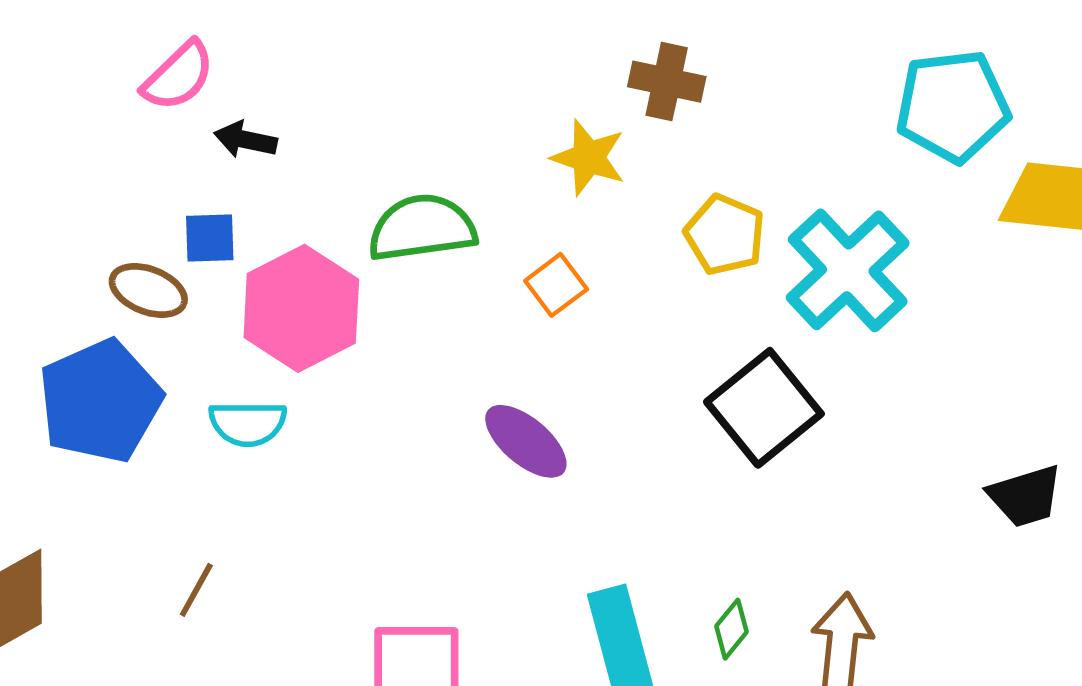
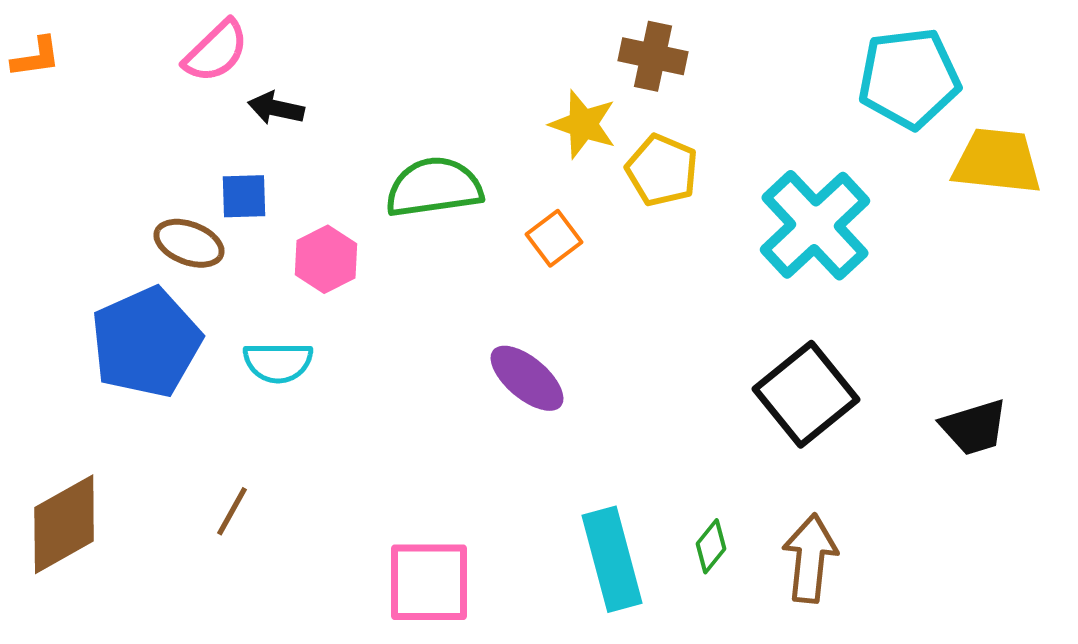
yellow pentagon: (725, 235) -> (662, 170), moved
pink hexagon: (301, 308) -> (326, 259), size x0.6
black square: (764, 408) -> (806, 394), moved

